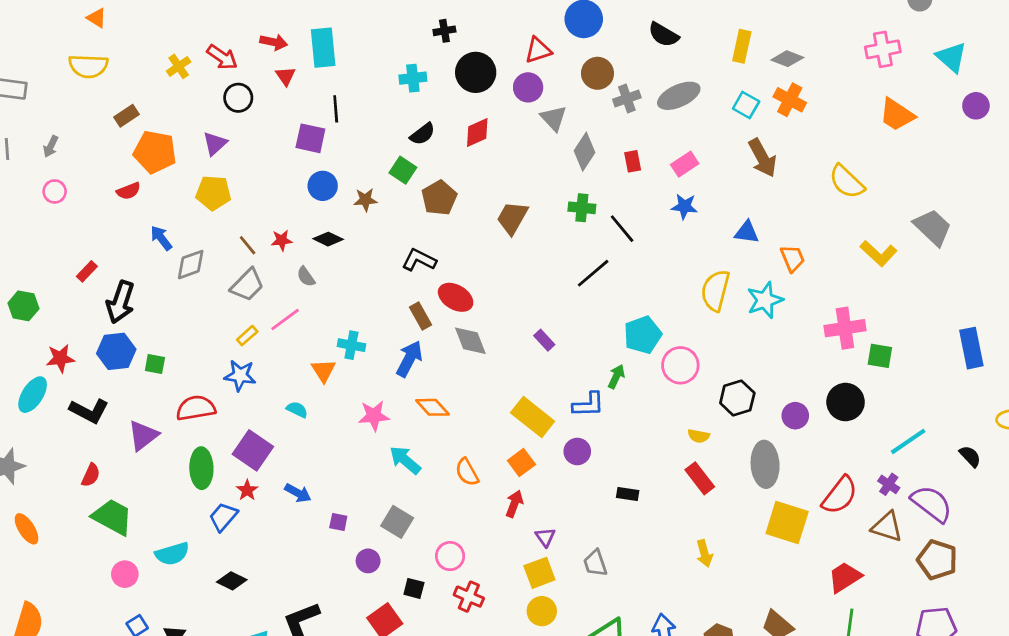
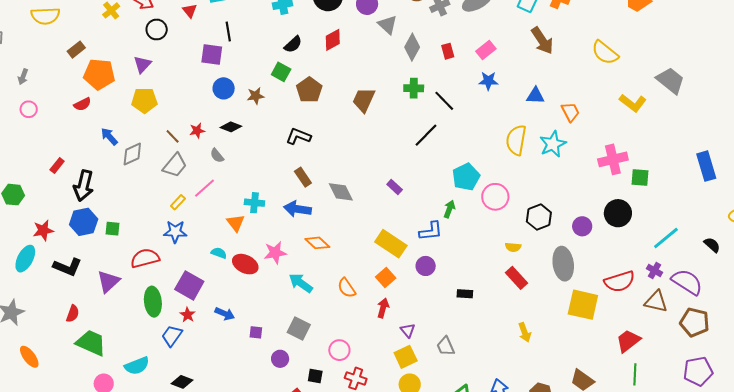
red ellipse: (456, 297) -> (245, 264), moved
blue arrow: (409, 359) -> (297, 209), turned -104
red semicircle: (840, 495) -> (620, 281), turned 40

